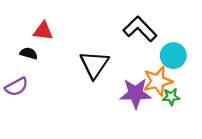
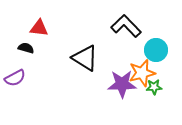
black triangle: (94, 64) -> (85, 58), turned -32

